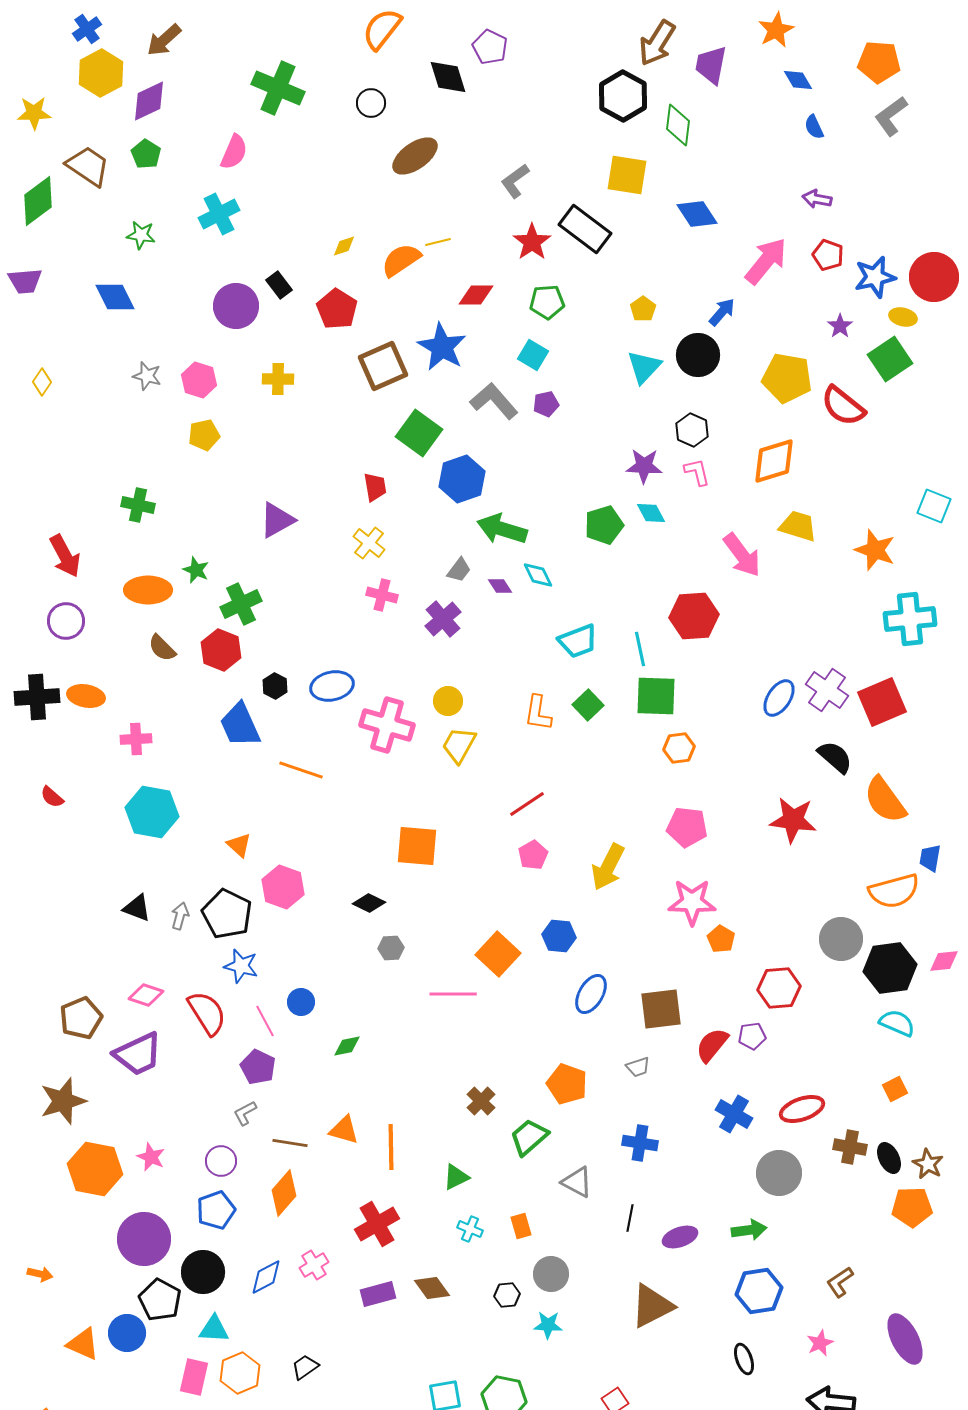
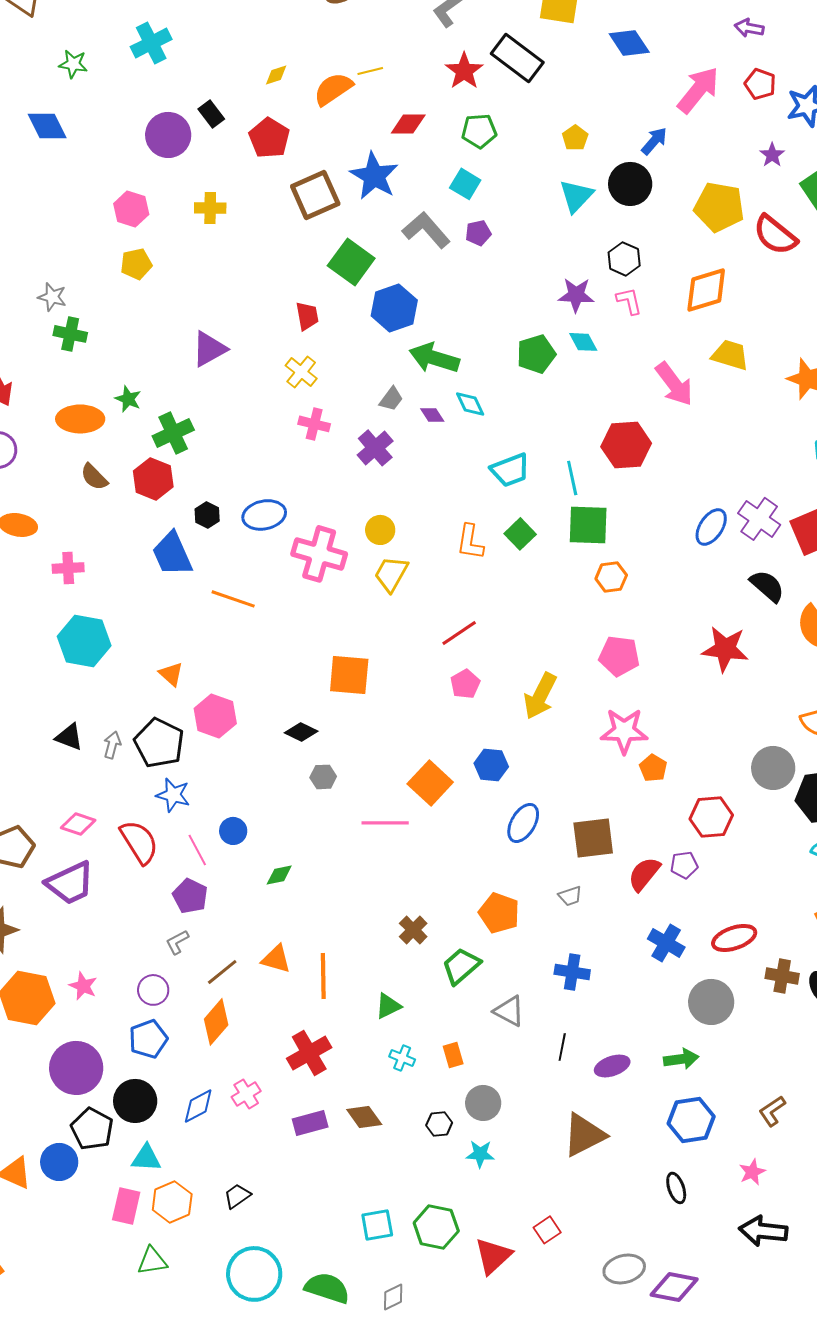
gray star: (147, 376) -> (52, 297), moved
brown line: (290, 1143) -> (222, 972), turned -48

